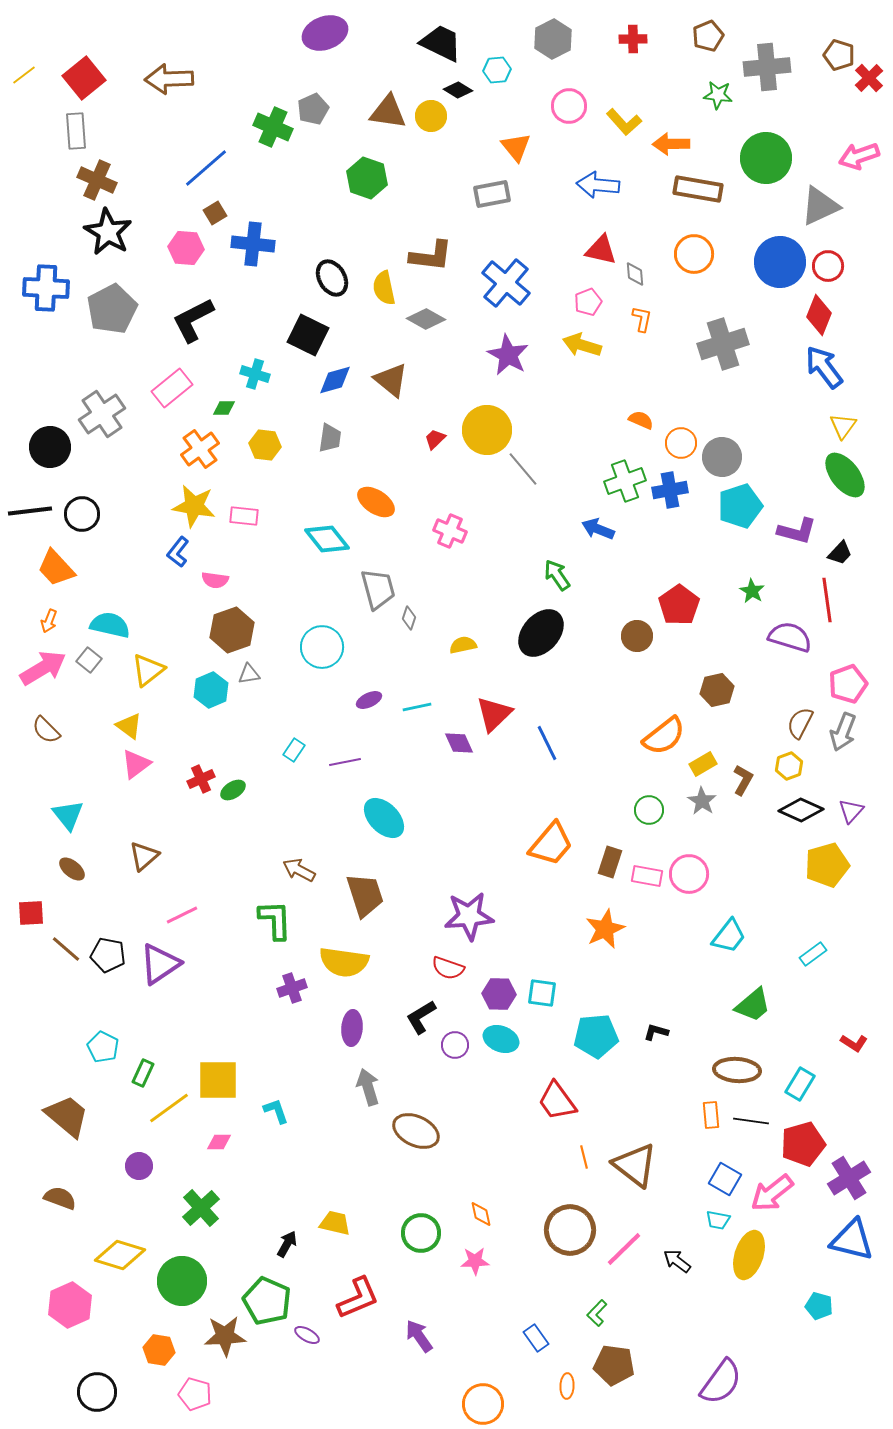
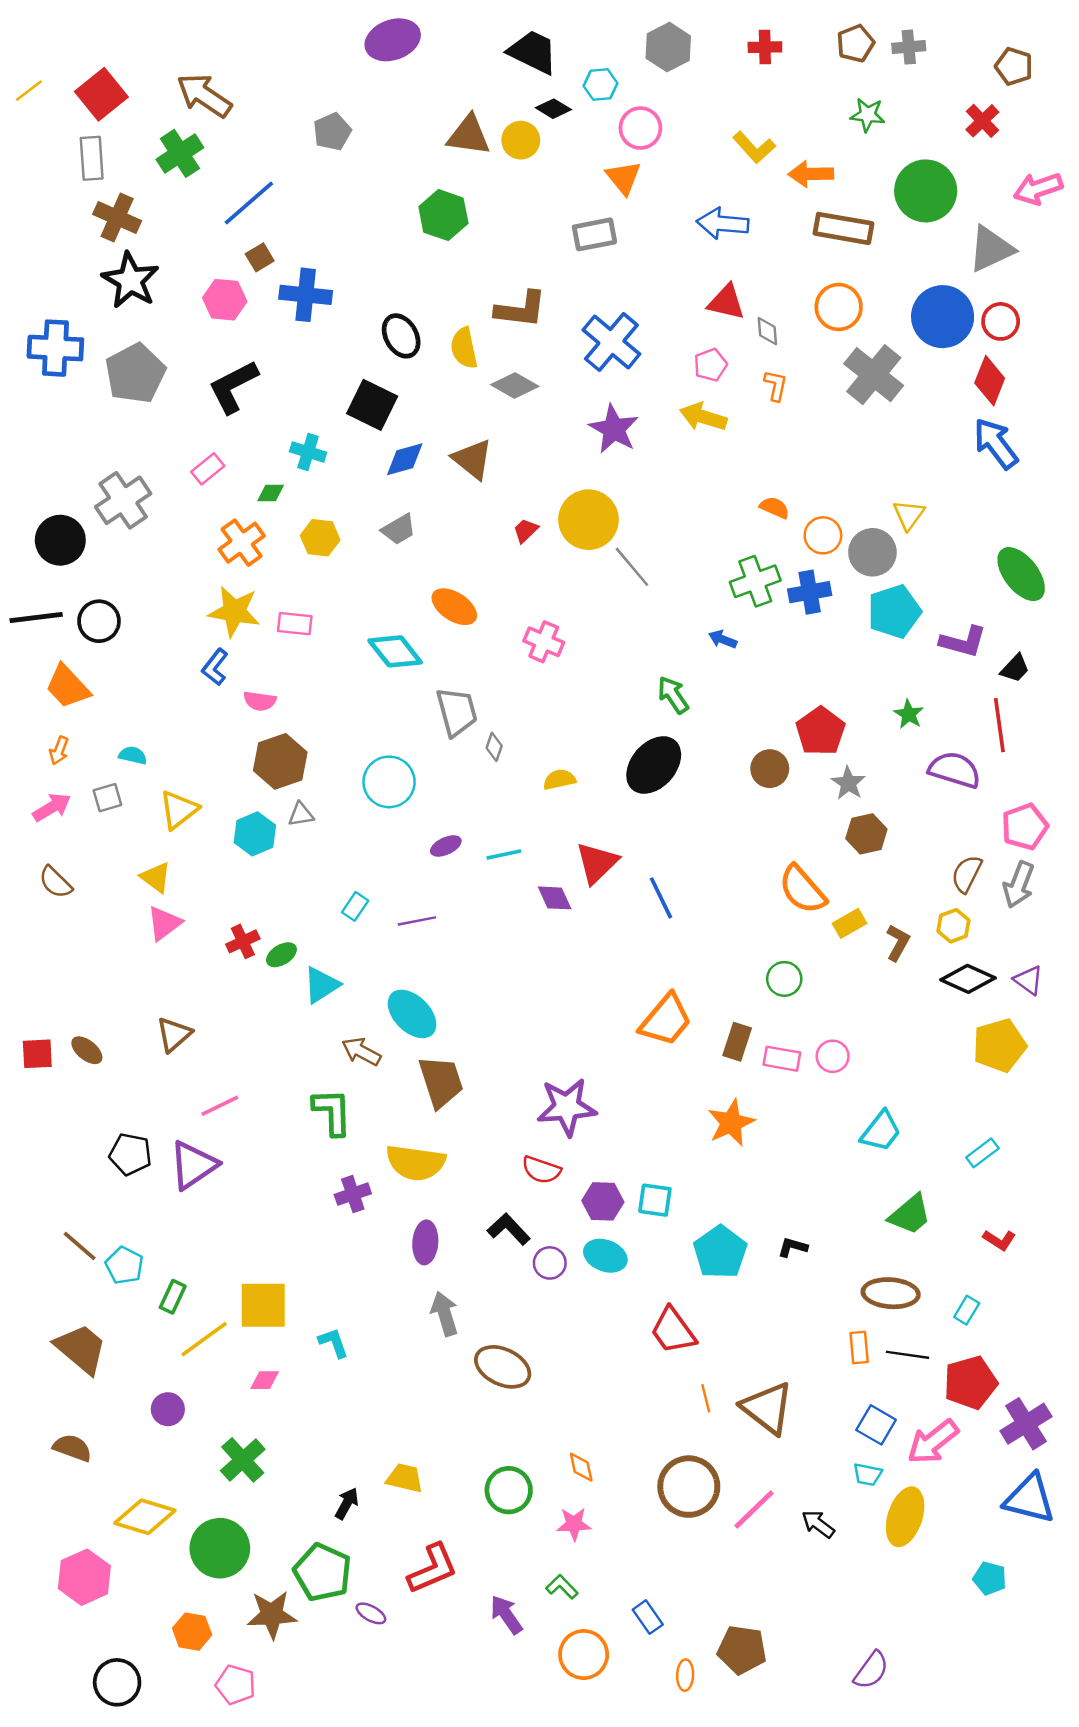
gray cross: (767, 67) -> (909, 47), moved, size x0.6
red cross: (869, 78) -> (982, 121), moved
brown arrow: (169, 79) -> (204, 95), turned 36
pink circle: (569, 106) -> (640, 128), moved
gray pentagon: (313, 109) -> (332, 132), moved
green cross: (273, 127) -> (180, 153), moved, turned 33
gray cross: (723, 344) -> (874, 375), moved, turned -33
pink rectangle: (172, 388) -> (208, 469), size x0.7
yellow triangle: (843, 426) -> (909, 515), moved
gray trapezoid: (330, 438) -> (399, 529), turned 52
blue arrow: (598, 529) -> (723, 639), size x0.7
cyan semicircle: (110, 625) -> (133, 755), size x0.6
gray square: (89, 660) -> (107, 798), turned 35
pink arrow: (43, 668) -> (52, 807), size x0.7
orange semicircle: (664, 736) -> (802, 889), turned 87
gray star: (702, 801) -> (848, 783), moved
purple triangle: (851, 811) -> (1028, 980), turned -36
cyan triangle: (68, 815) -> (321, 985), moved, turned 36
cyan ellipse: (384, 818) -> (412, 1014), moved
pink circle: (689, 874) -> (833, 1056), size x0.7
red square: (31, 913) -> (37, 1054), moved
brown line: (66, 949) -> (80, 1246), moved
black L-shape: (421, 1017) -> (509, 1229), turned 78
cyan pentagon: (596, 1036) -> (720, 1252), turned -30
red L-shape: (854, 1043) -> (999, 1240), moved
cyan rectangle: (800, 1084) -> (967, 1310), size x0.7
green L-shape: (597, 1313) -> (562, 1587), moved, turned 92
purple semicircle: (721, 1382) -> (871, 1670), size x0.7
orange circle: (483, 1404) -> (584, 1655), moved

